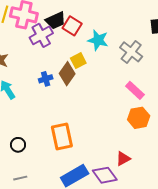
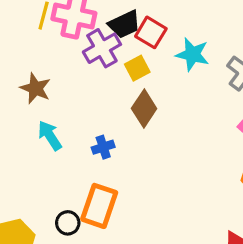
yellow square: (78, 61) -> (137, 68), moved
blue cross: (46, 79) -> (103, 147), moved
orange rectangle: (62, 136) -> (99, 206), moved, turned 32

